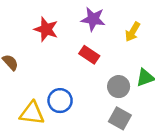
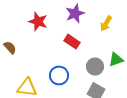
purple star: (93, 19) -> (75, 14), turned -30
blue circle: (60, 101) -> (59, 76), moved

